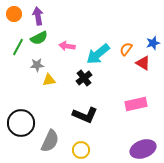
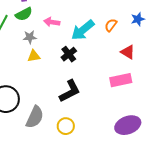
red triangle: (143, 63) -> (128, 52), moved
gray star: (37, 65) -> (30, 37), moved
black L-shape: (85, 115) -> (70, 91), turned -50

